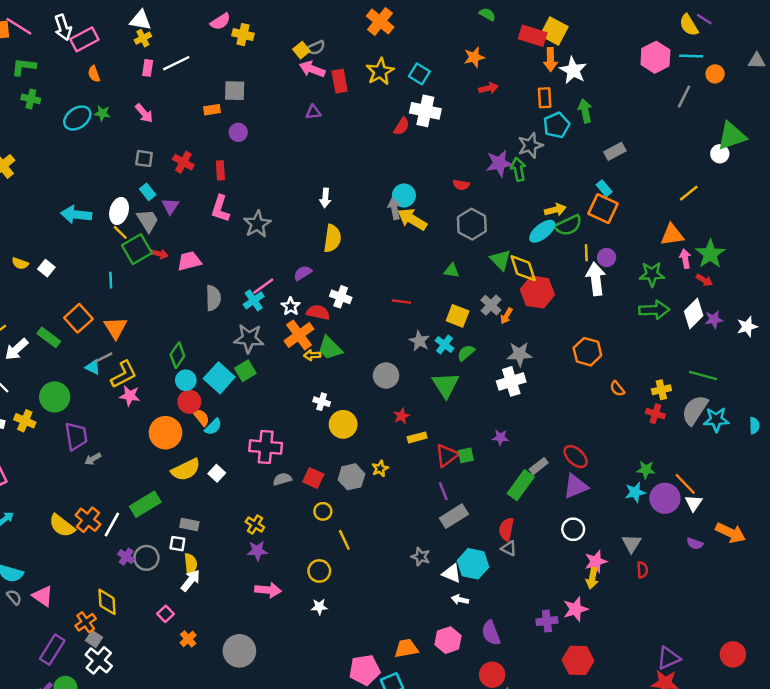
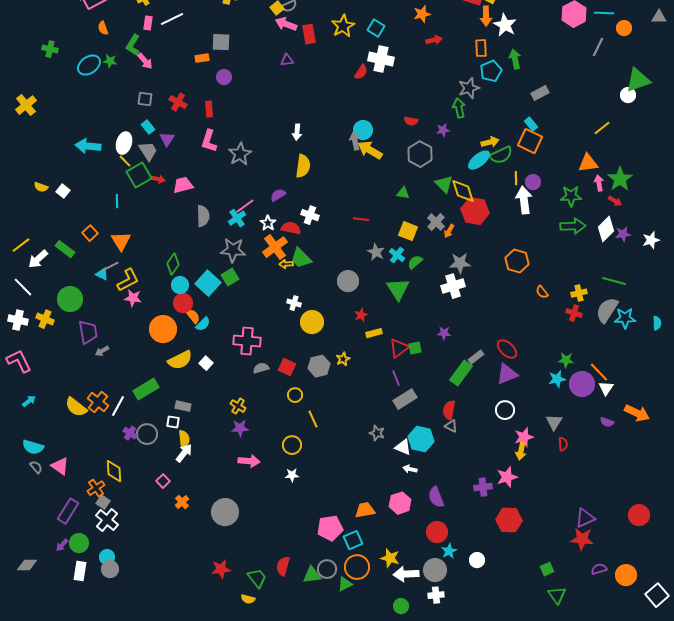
green L-shape: (24, 67) -> (133, 45), moved, turned -65
purple star: (499, 163) -> (443, 130), moved, size x0.6
orange square: (78, 318) -> (90, 233), size x0.7

